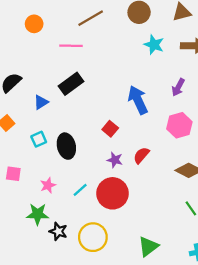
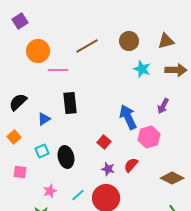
orange circle: (34, 24) -> (38, 51), size x1.5
pink line: (71, 46) -> (58, 70), moved
black rectangle: (71, 84) -> (70, 103), turned -60
pink hexagon: (179, 125) -> (149, 137), moved
pink square: (13, 174) -> (20, 172), moved

